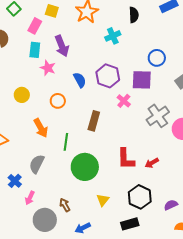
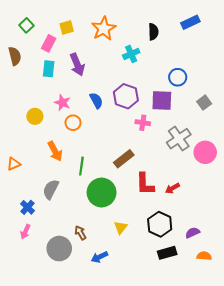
yellow square: (52, 11) -> (67, 27), turned -32
pink star: (48, 68) -> (62, 103), moved
pink cross: (124, 101) -> (143, 123), turned -32
brown rectangle: (94, 121) -> (124, 159), moved, turned 36
pink arrow: (30, 198) -> (25, 232), moved
black rectangle: (130, 224) -> (167, 253), moved

